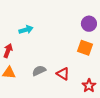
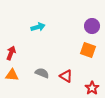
cyan arrow: (26, 30) -> (38, 27), moved
gray semicircle: (39, 71) -> (42, 73), turned 48

